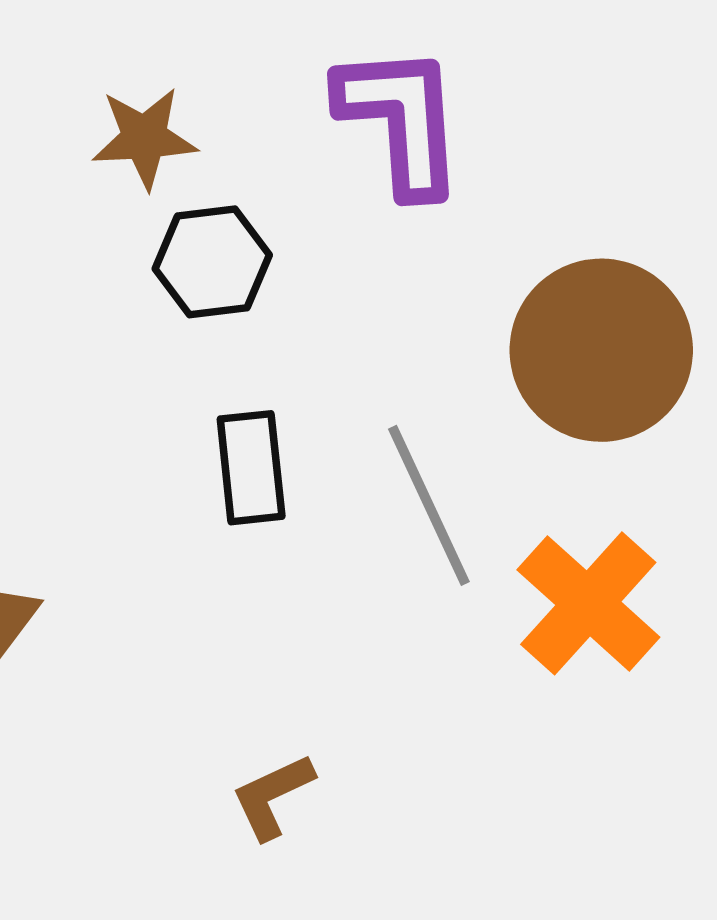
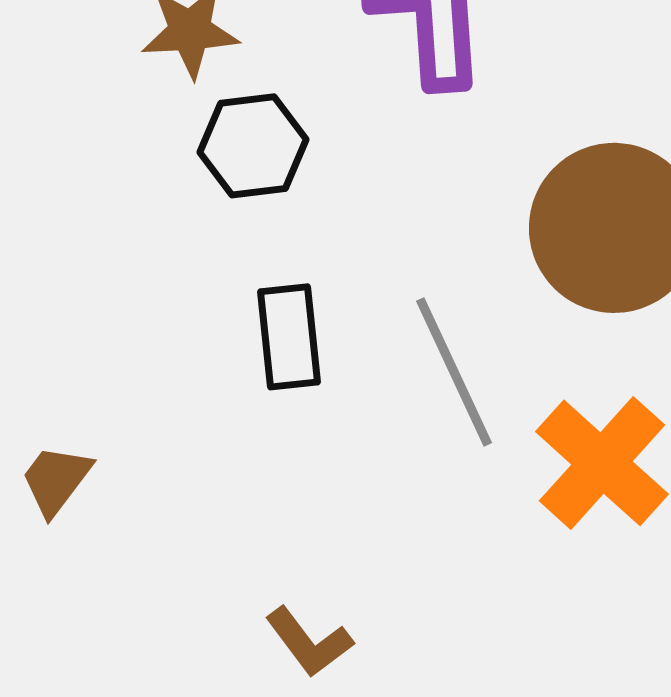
brown L-shape: (273, 796) -> (309, 642), turned -102

